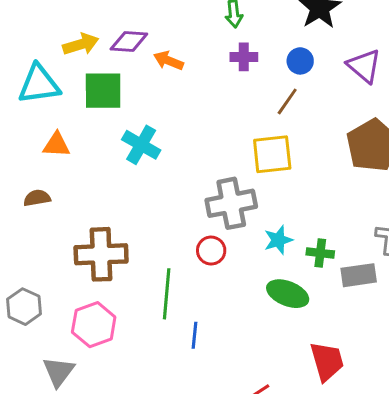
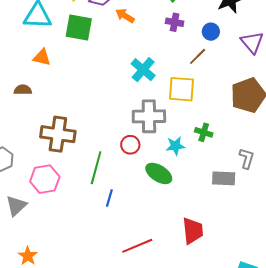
cyan cross: (141, 145) -> (143, 70), moved
green cross: (320, 253) -> (204, 132), moved
green ellipse: (288, 294) -> (159, 173), moved

